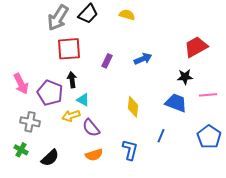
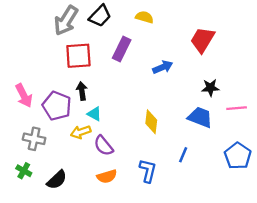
red trapezoid: (196, 47) -> (202, 40), moved, turned -30
purple rectangle: (107, 61) -> (122, 49), moved, size x1.5

